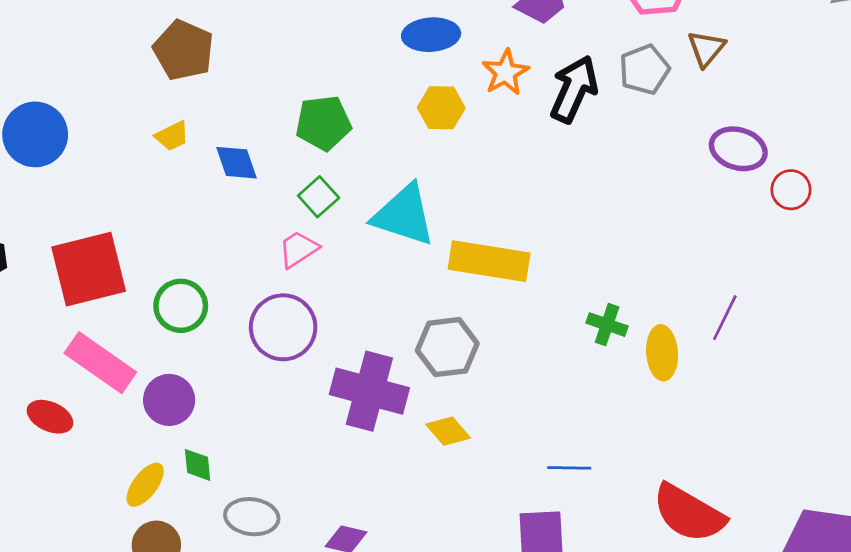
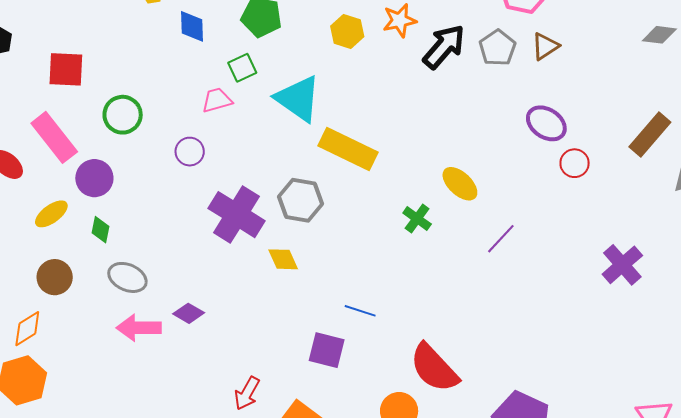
gray pentagon: (644, 70) -> (497, 48), turned -30
red square: (89, 269) -> (66, 69), size x0.7
purple circle: (283, 327) -> (190, 152), size x0.6
yellow ellipse: (662, 353) -> (460, 184), moved, turned -60
yellow ellipse: (145, 485) -> (51, 214), moved

